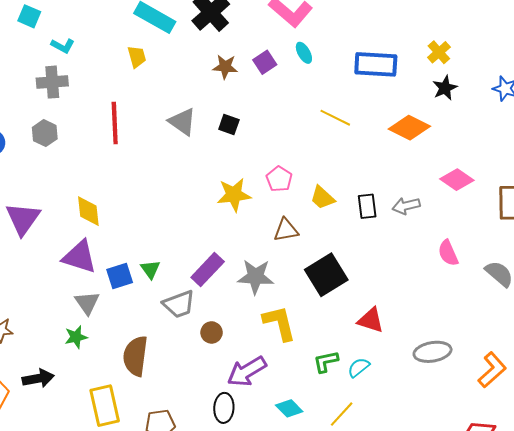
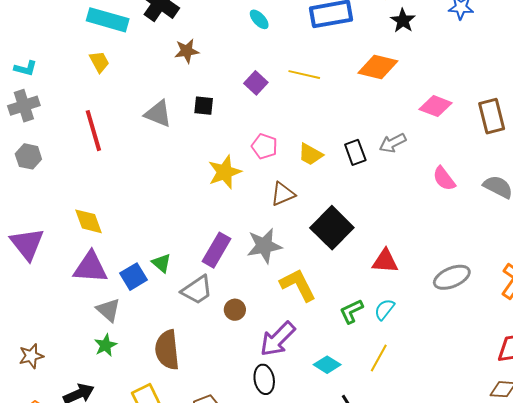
purple square: (265, 62) -> (256, 83), moved

